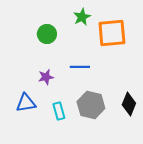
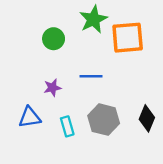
green star: (82, 17) -> (93, 19), size x1.4

